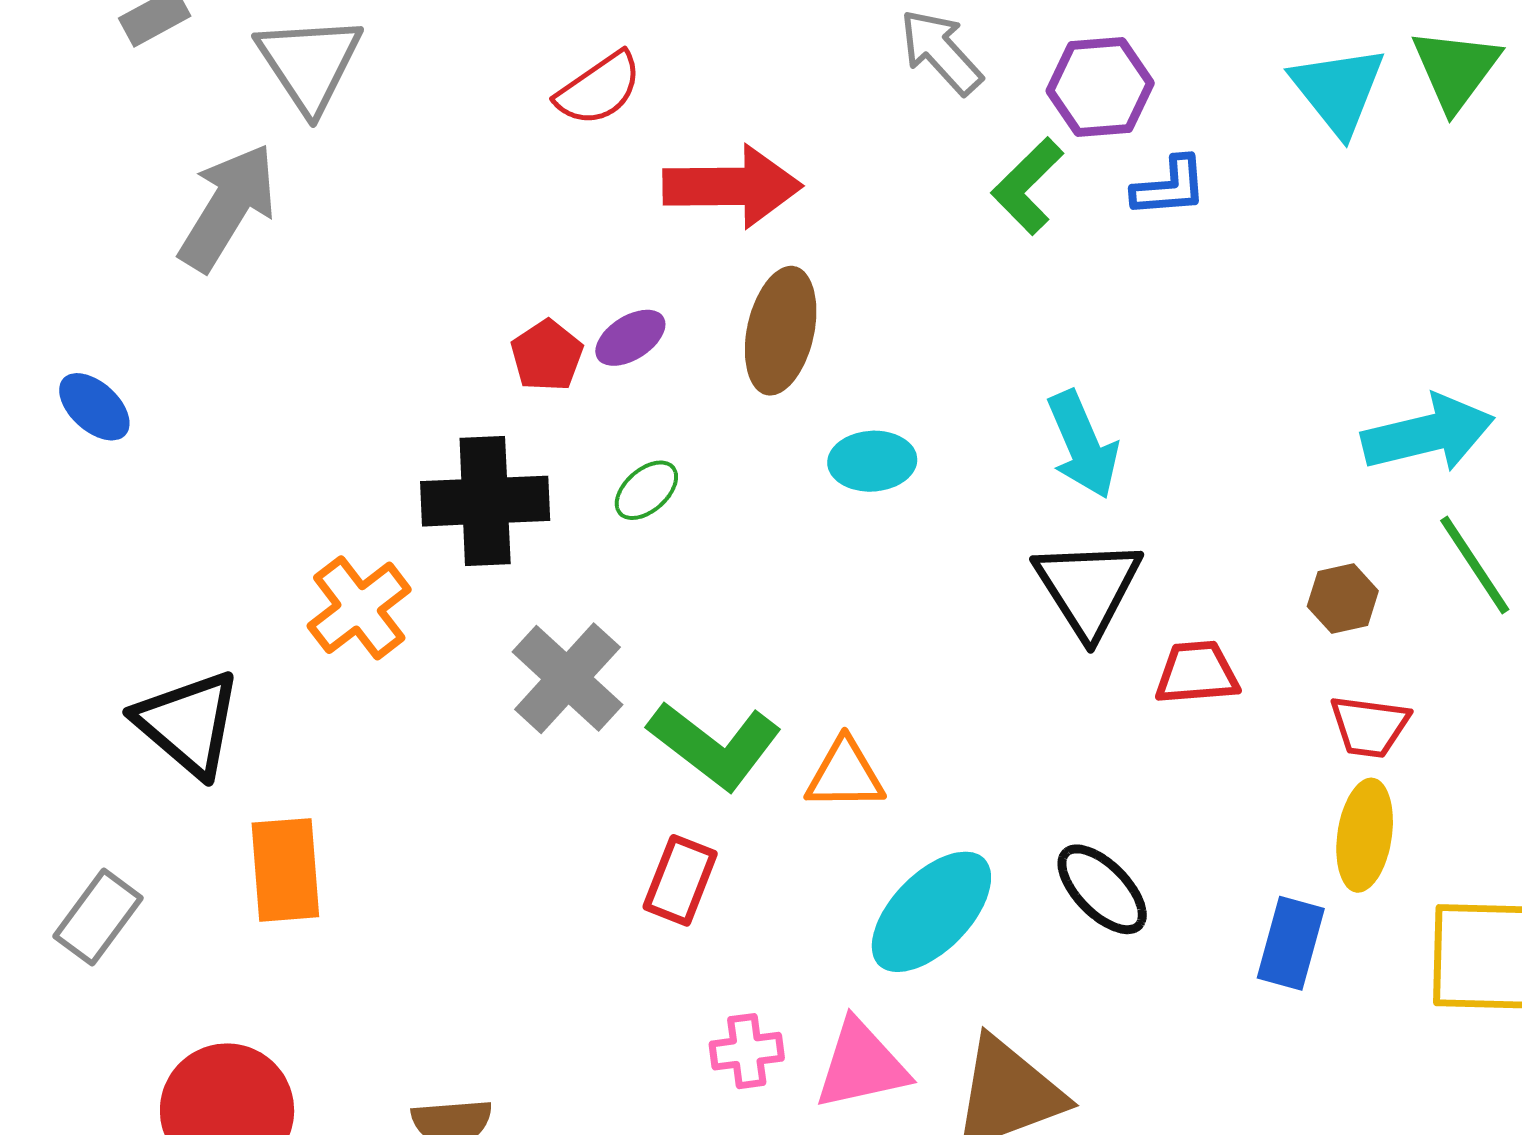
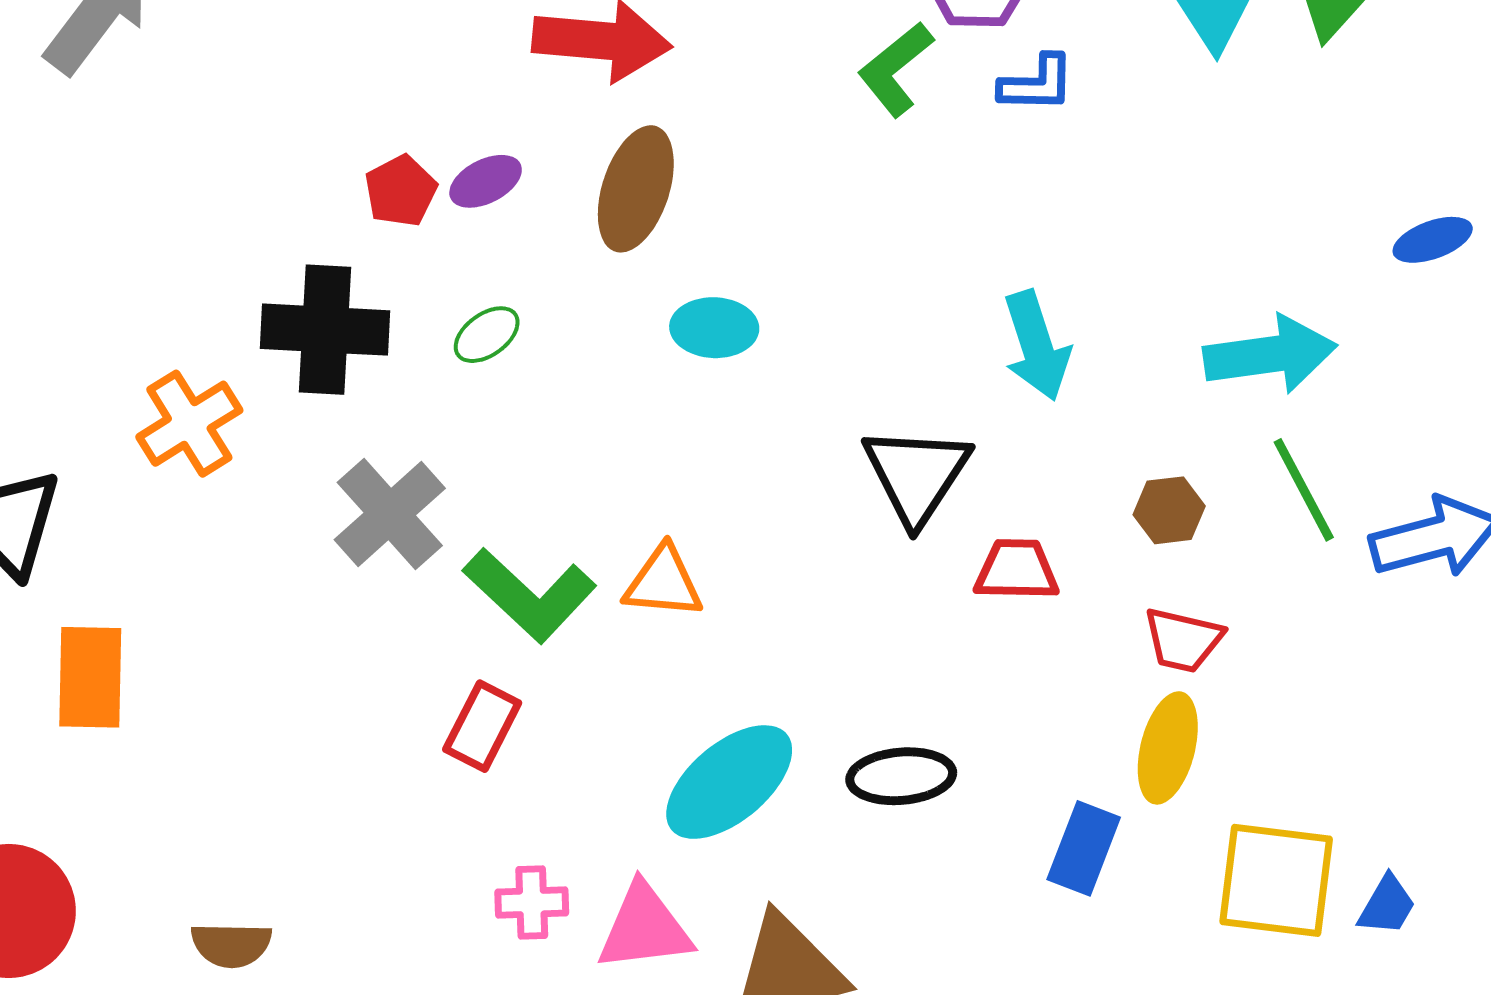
cyan arrow: (1083, 445) -> (1036, 346), moved
orange triangle: (845, 775) -> (663, 582), moved
black ellipse: (1102, 889) -> (901, 776), turned -56

